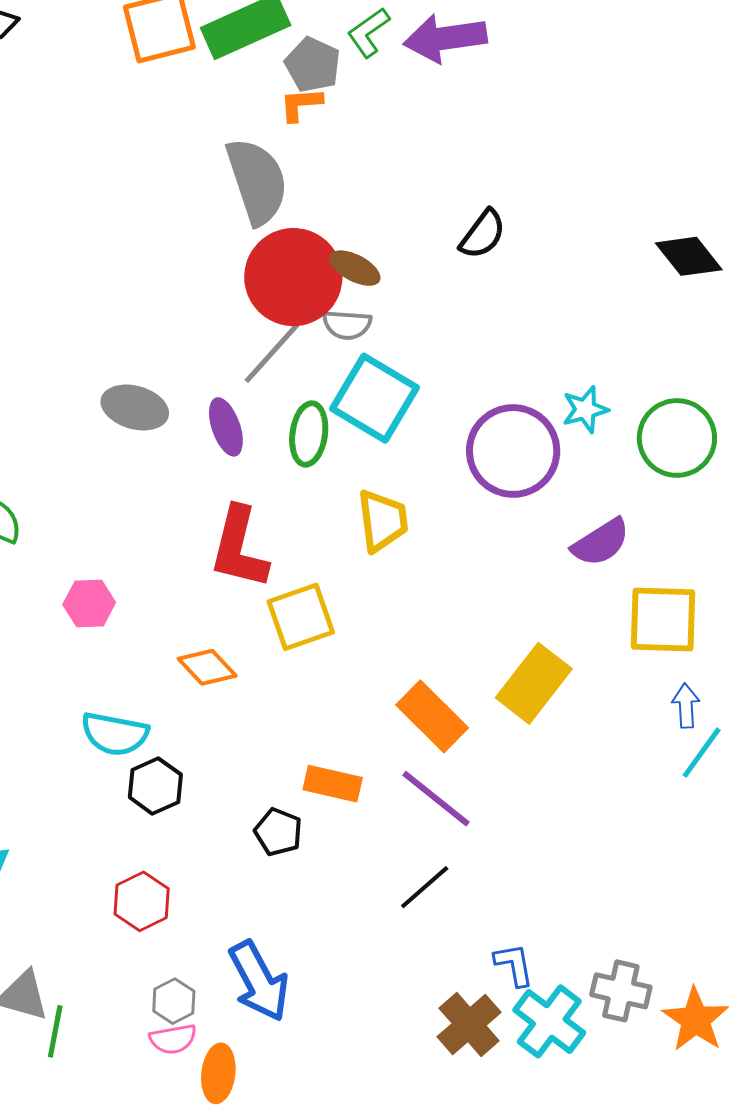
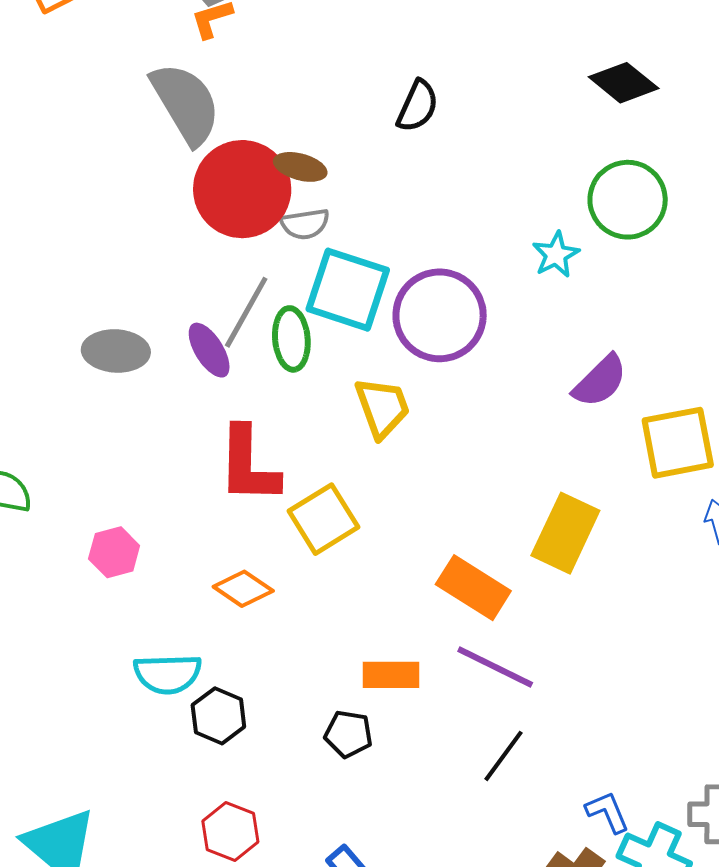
gray line: (273, 352) -> (246, 312), moved
green circle: (677, 438) -> (628, 200), moved
purple circle: (513, 451) -> (440, 315), moved

